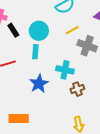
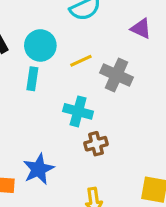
yellow line: (72, 30) -> (81, 61), moved
blue star: (39, 84) -> (39, 169), moved

